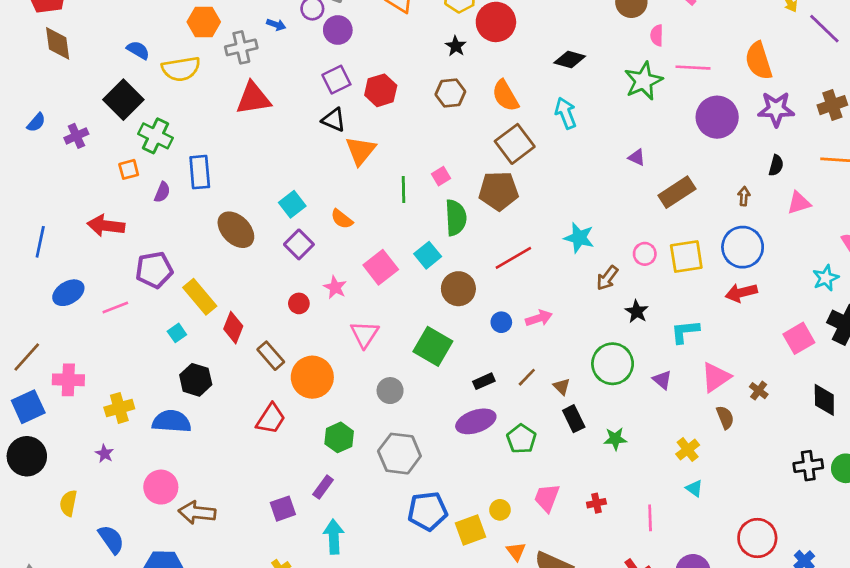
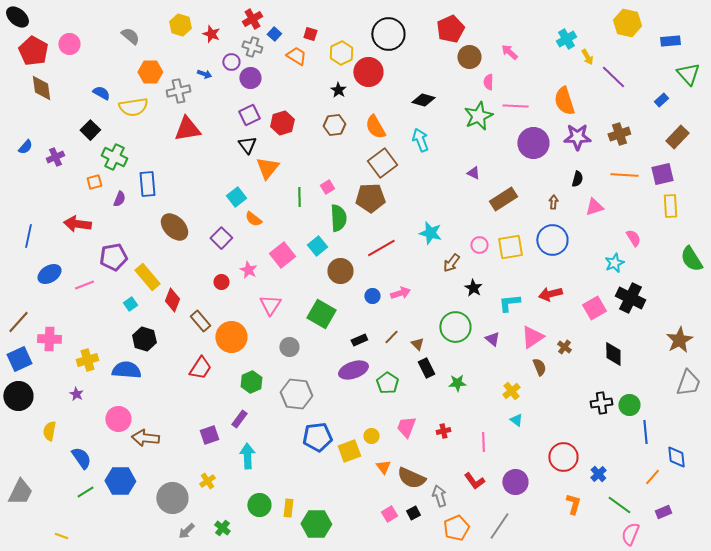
black square: (123, 100) -> (90, 130), size x0.7
black triangle: (334, 120) -> (247, 145), turned 30
cyan square: (292, 204) -> (236, 197), moved
red arrow: (741, 293) -> (550, 294), moved

